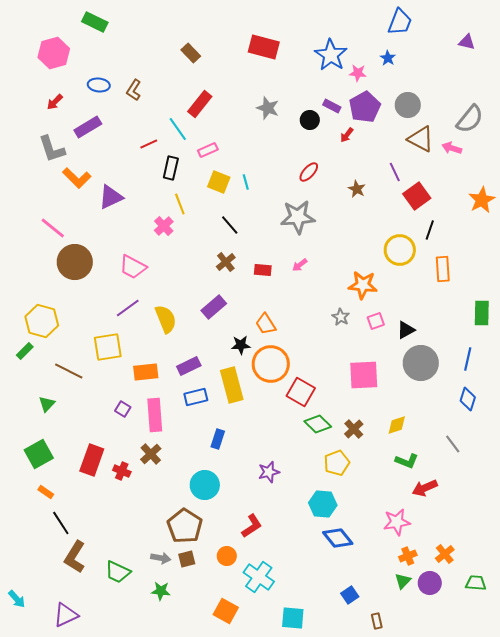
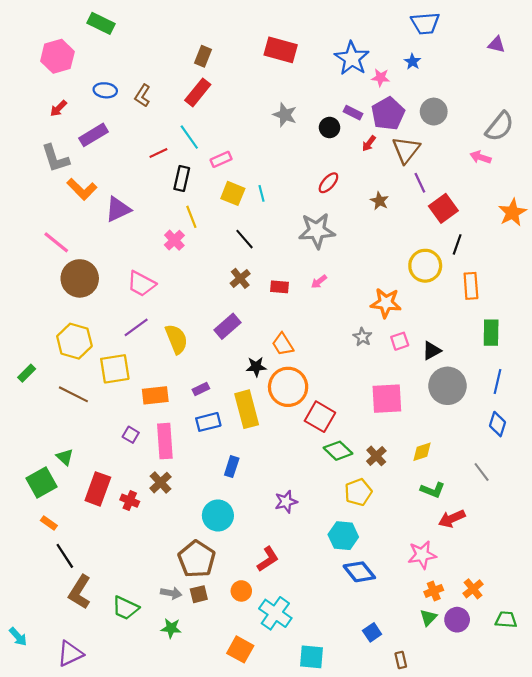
blue trapezoid: (400, 22) -> (425, 23), turned 64
brown rectangle: (191, 53) -> (203, 56), turned 66
red rectangle: (200, 104) -> (198, 92), moved
brown triangle: (421, 139) -> (406, 150), moved, turned 40
green rectangle: (482, 313) -> (491, 333), moved
yellow hexagon: (42, 321) -> (74, 341), moved
purple rectangle: (189, 366) -> (201, 389), size x0.7
green triangle: (47, 404) -> (65, 457), moved, turned -30

